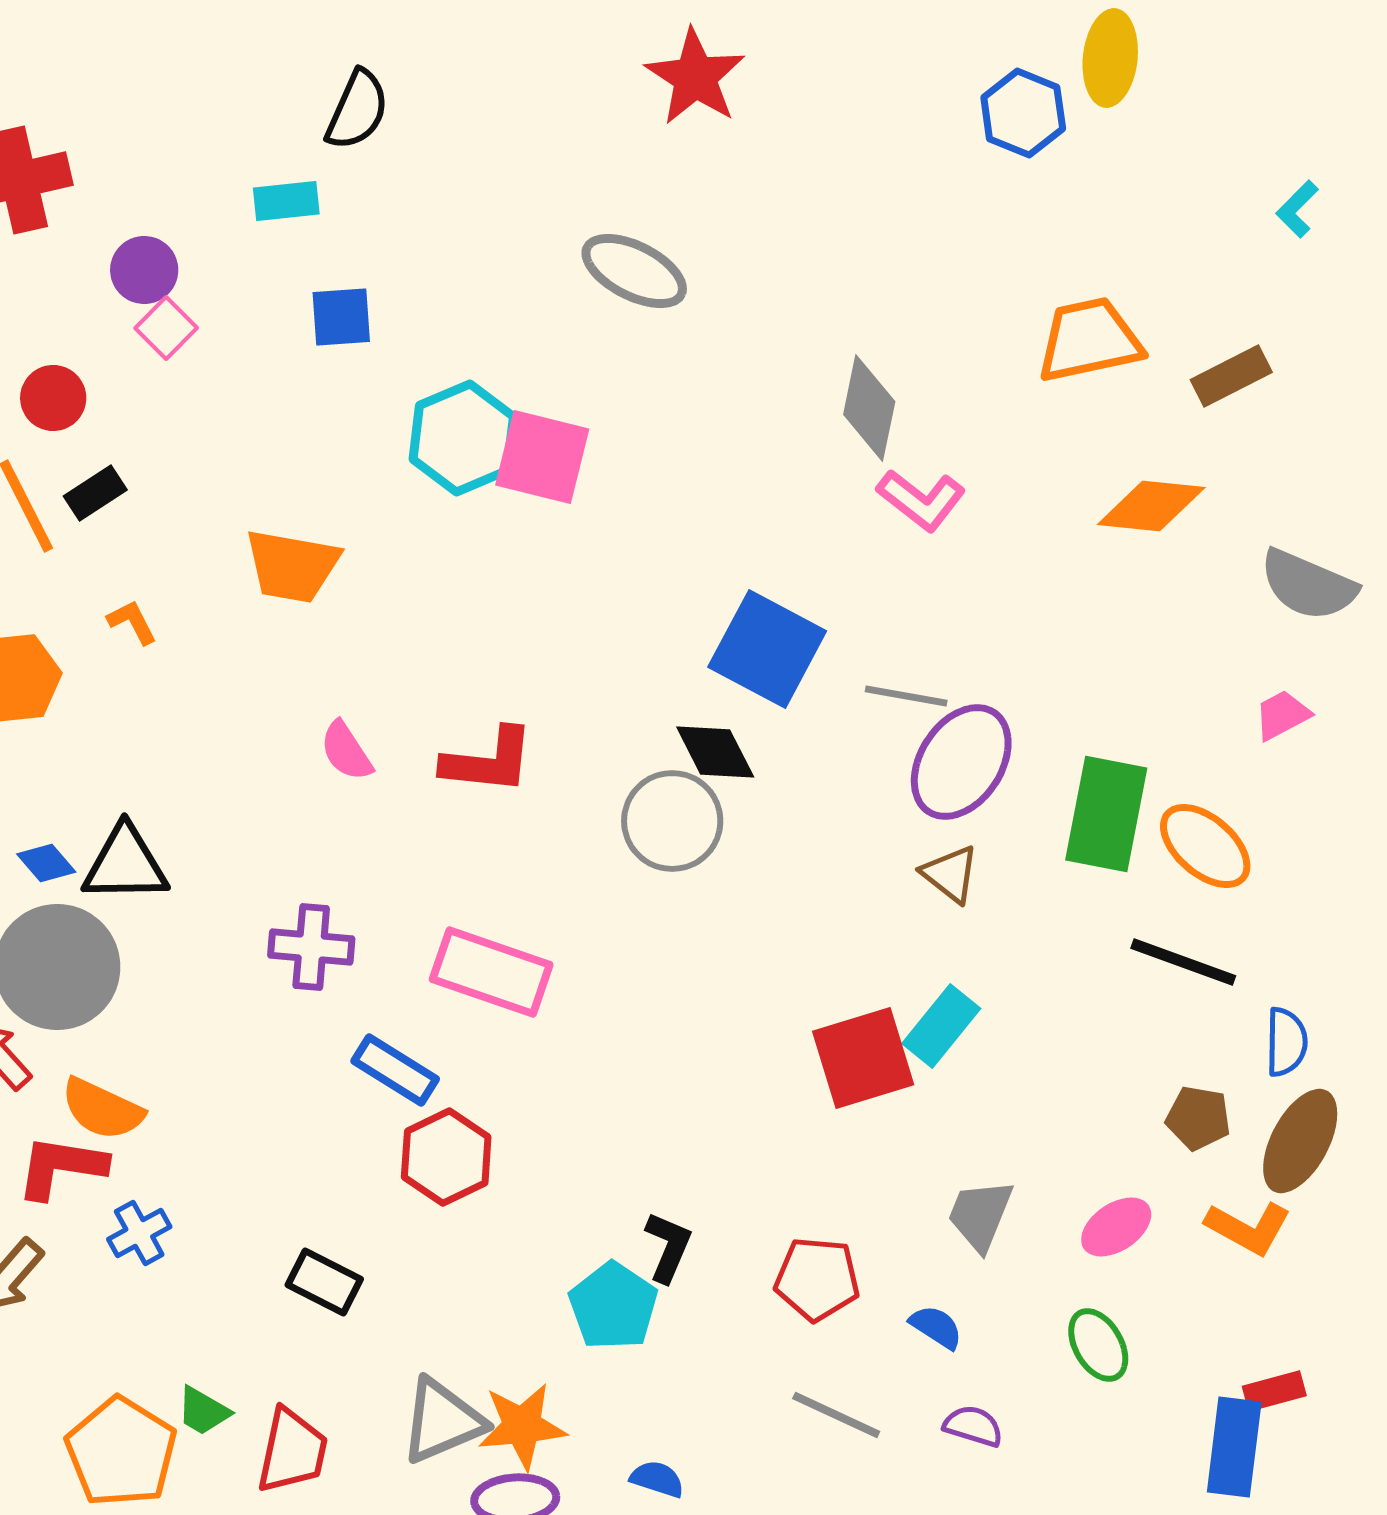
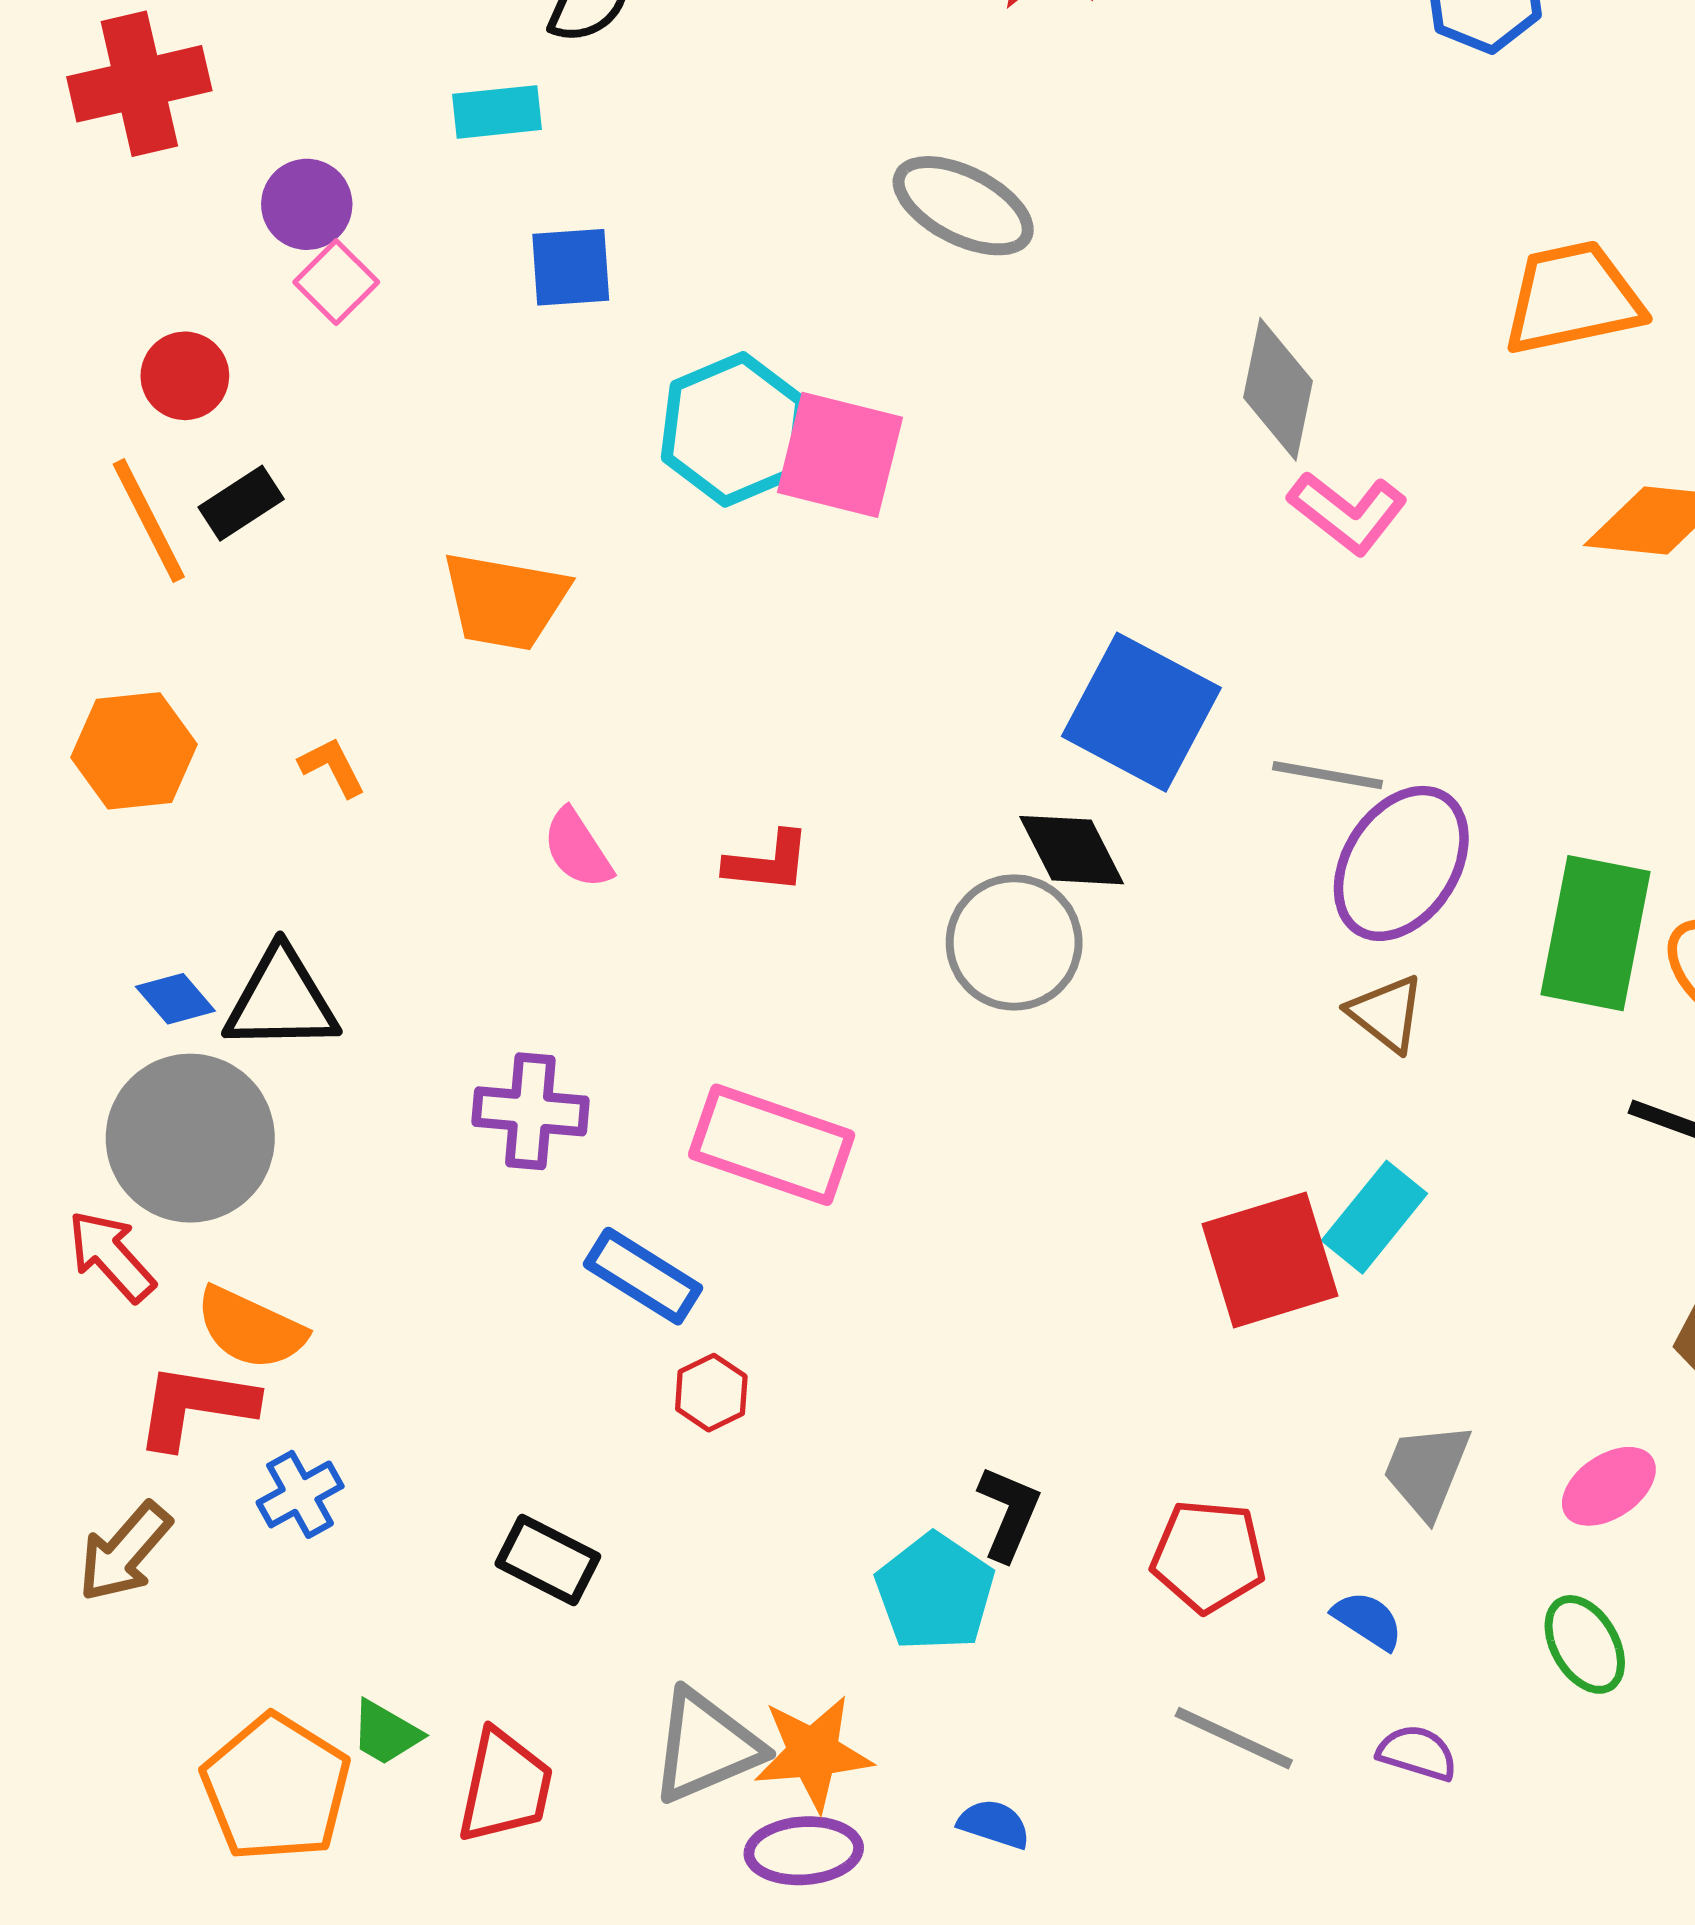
orange L-shape: (132, 622) -> (332, 767), moved
red L-shape: (488, 761) -> (768, 862), size x0.7
red hexagon: (446, 1157) -> (711, 1393), size x0.6

